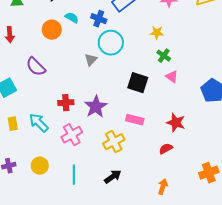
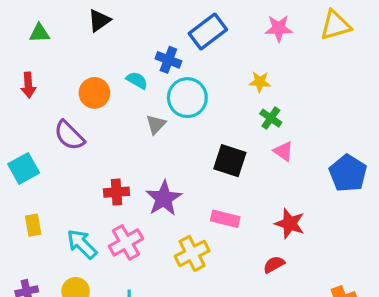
cyan semicircle: (72, 18) -> (137, 80), moved
orange circle: (52, 30) -> (94, 93), moved
cyan arrow: (39, 123) -> (82, 244), moved

